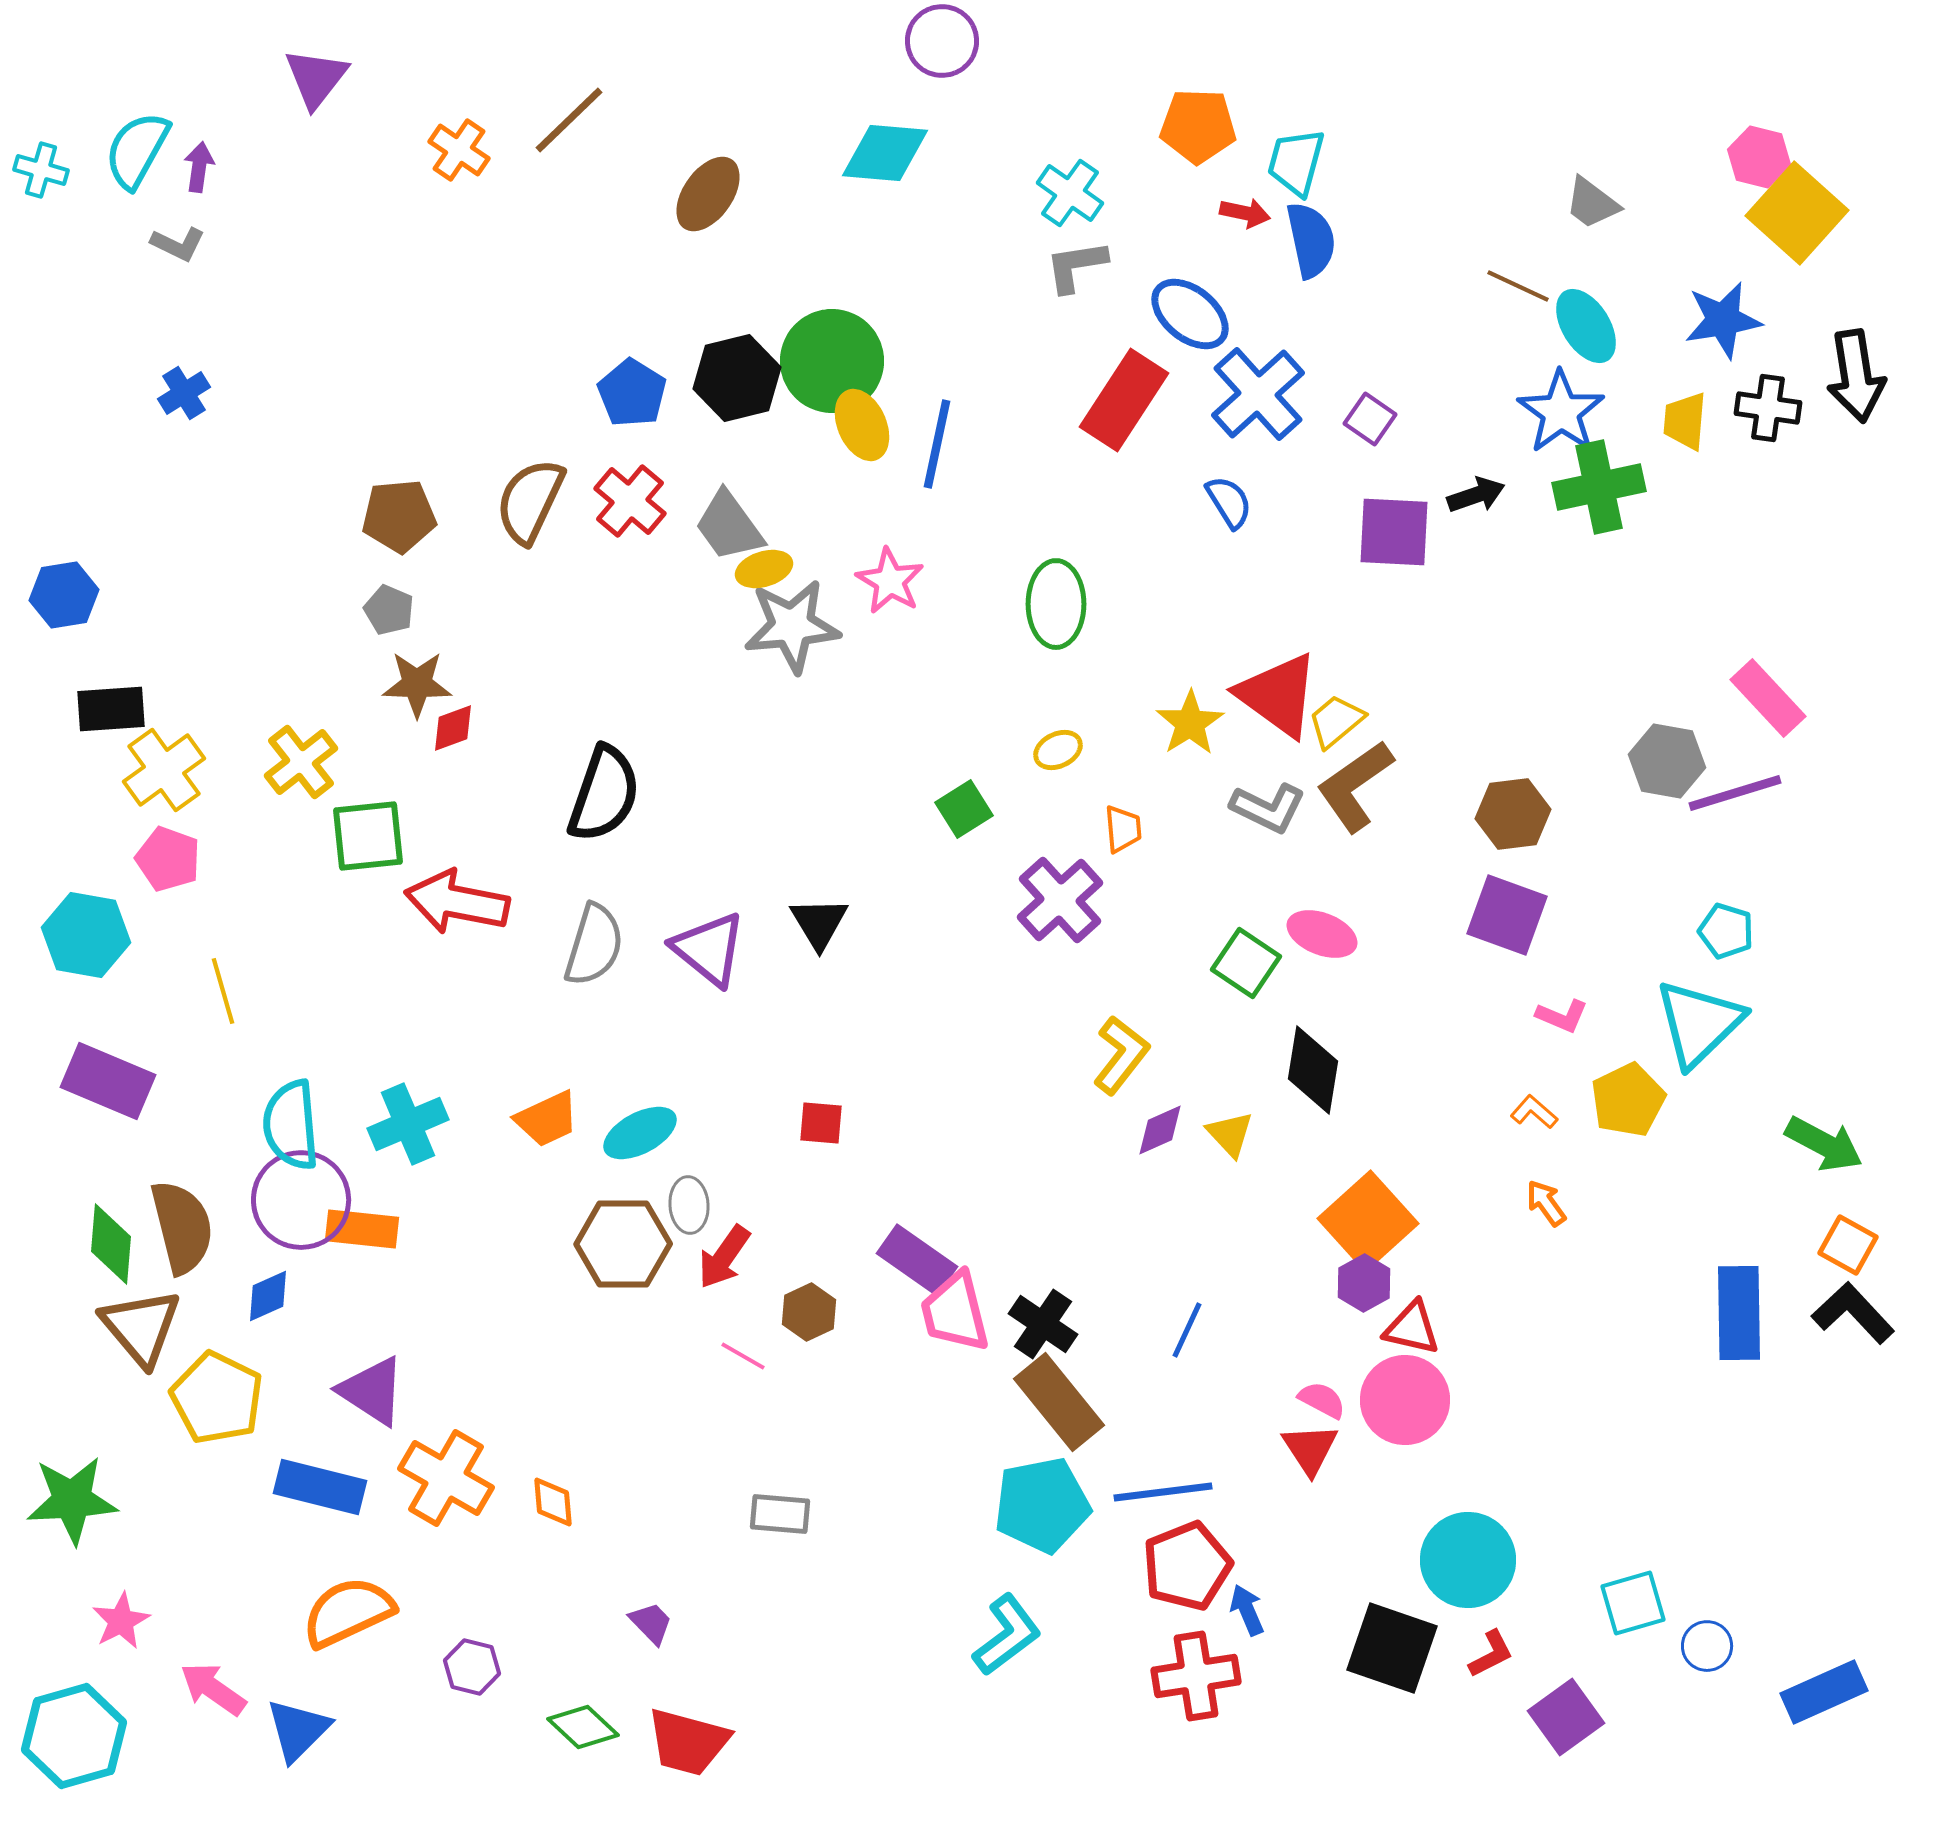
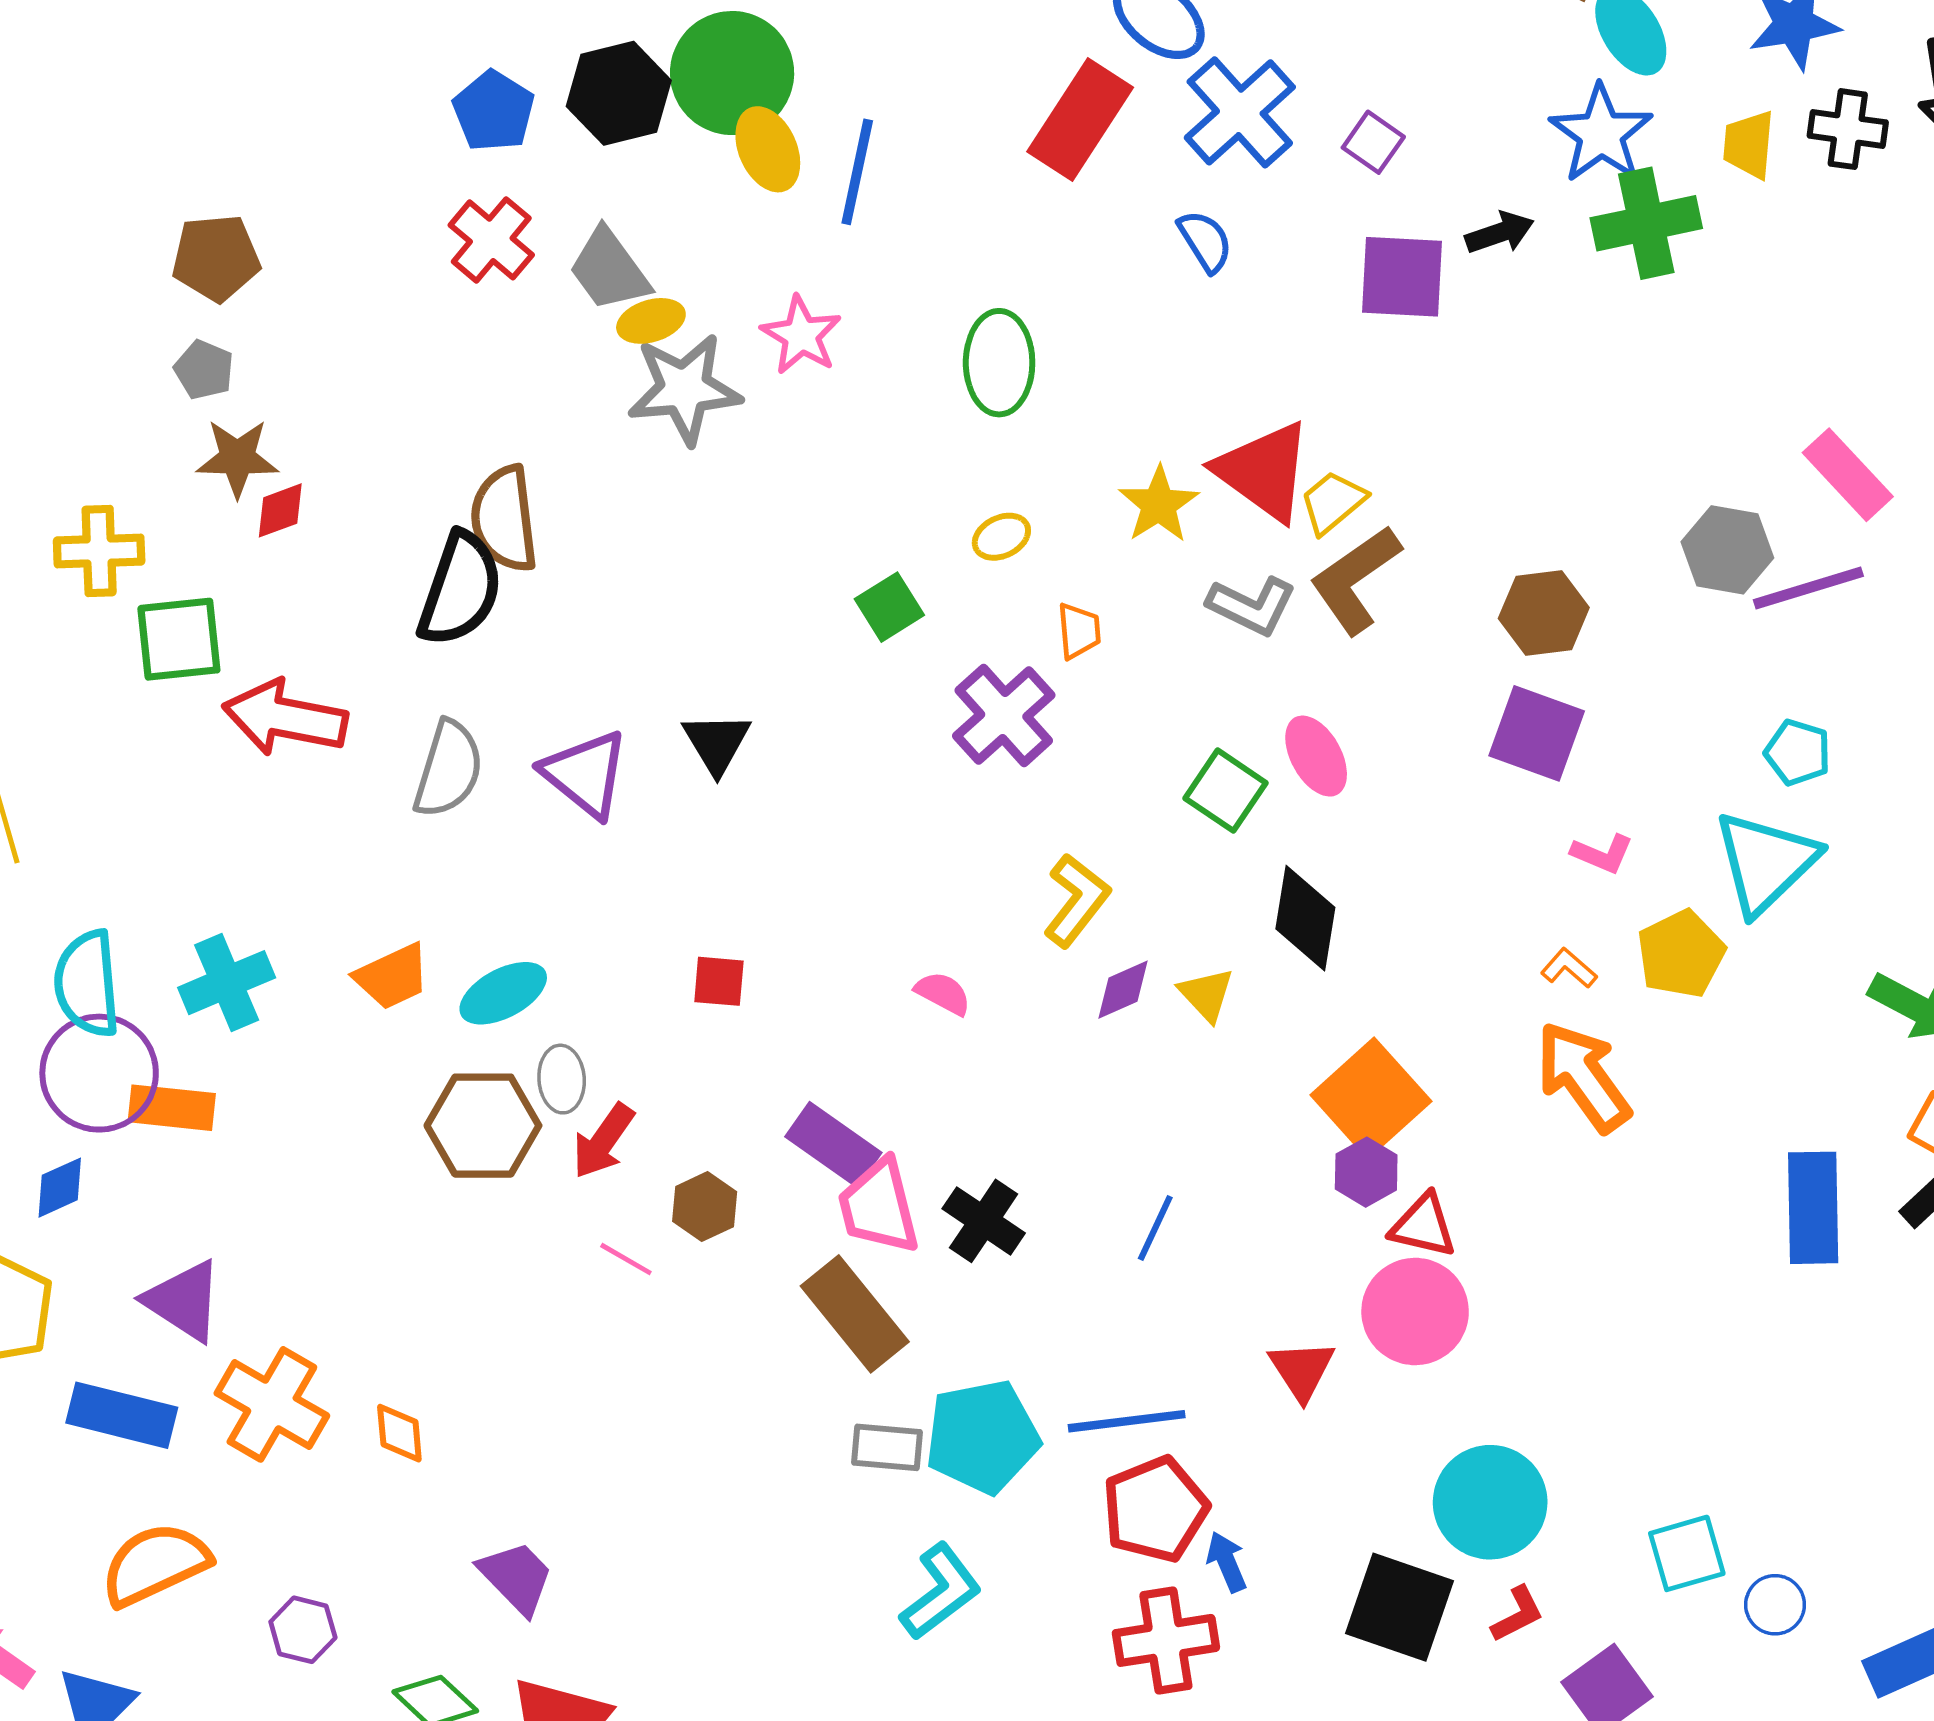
brown semicircle: (530, 501) -> (504, 519), moved, turned -32
yellow cross: (301, 762) -> (99, 551), turned 36
pink ellipse: (1322, 934) -> (1316, 756), turned 40
orange arrow: (1546, 1203) -> (1583, 1077), size x2.0
pink semicircle: (1322, 1400) -> (943, 993), moved
brown rectangle: (1059, 1402) -> (855, 1314), moved
gray rectangle: (780, 1514) -> (887, 1447), moved
purple trapezoid: (651, 1623) -> (516, 1577), size x1.5

